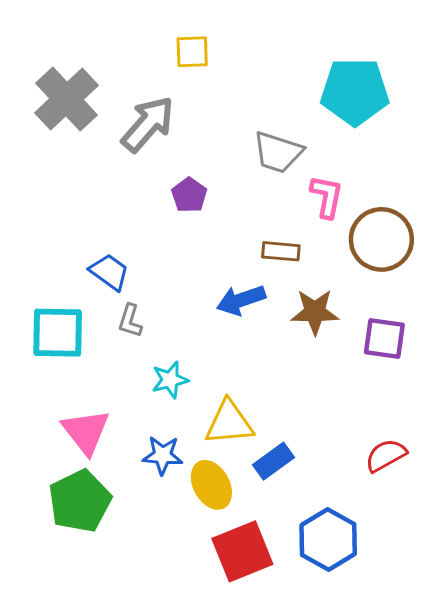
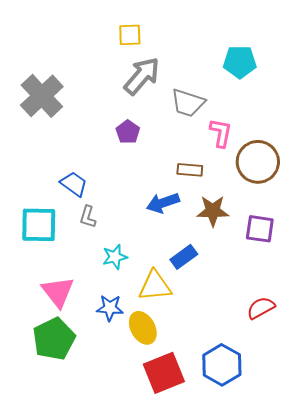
cyan pentagon: (355, 92) -> (240, 62), size x0.7
gray cross: (67, 99) -> (42, 96), moved
gray arrow: (148, 124) -> (142, 76), moved
blue rectangle: (273, 461) -> (184, 257), moved

